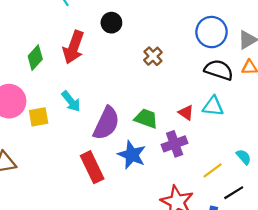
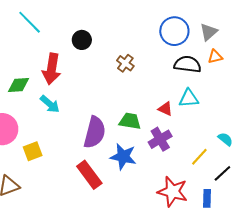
green diamond: (35, 58) -> (19, 85), turned 55
cyan arrow: (71, 101) -> (50, 104), moved
yellow square: (39, 117) -> (33, 151), moved

